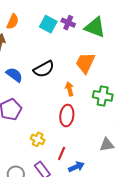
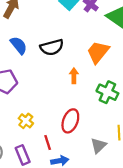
red ellipse: (67, 116) -> (70, 121), moved
gray triangle: (107, 145) -> (98, 146), turned -49
red line: (62, 153) -> (48, 143), turned -56

